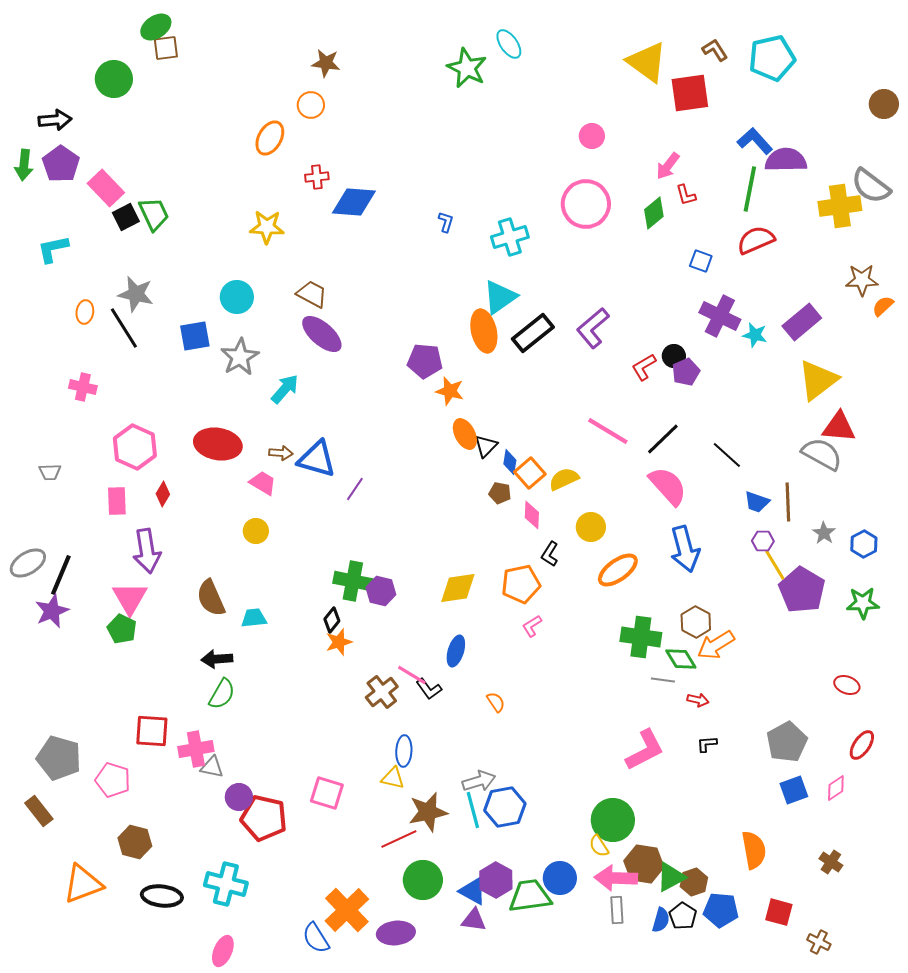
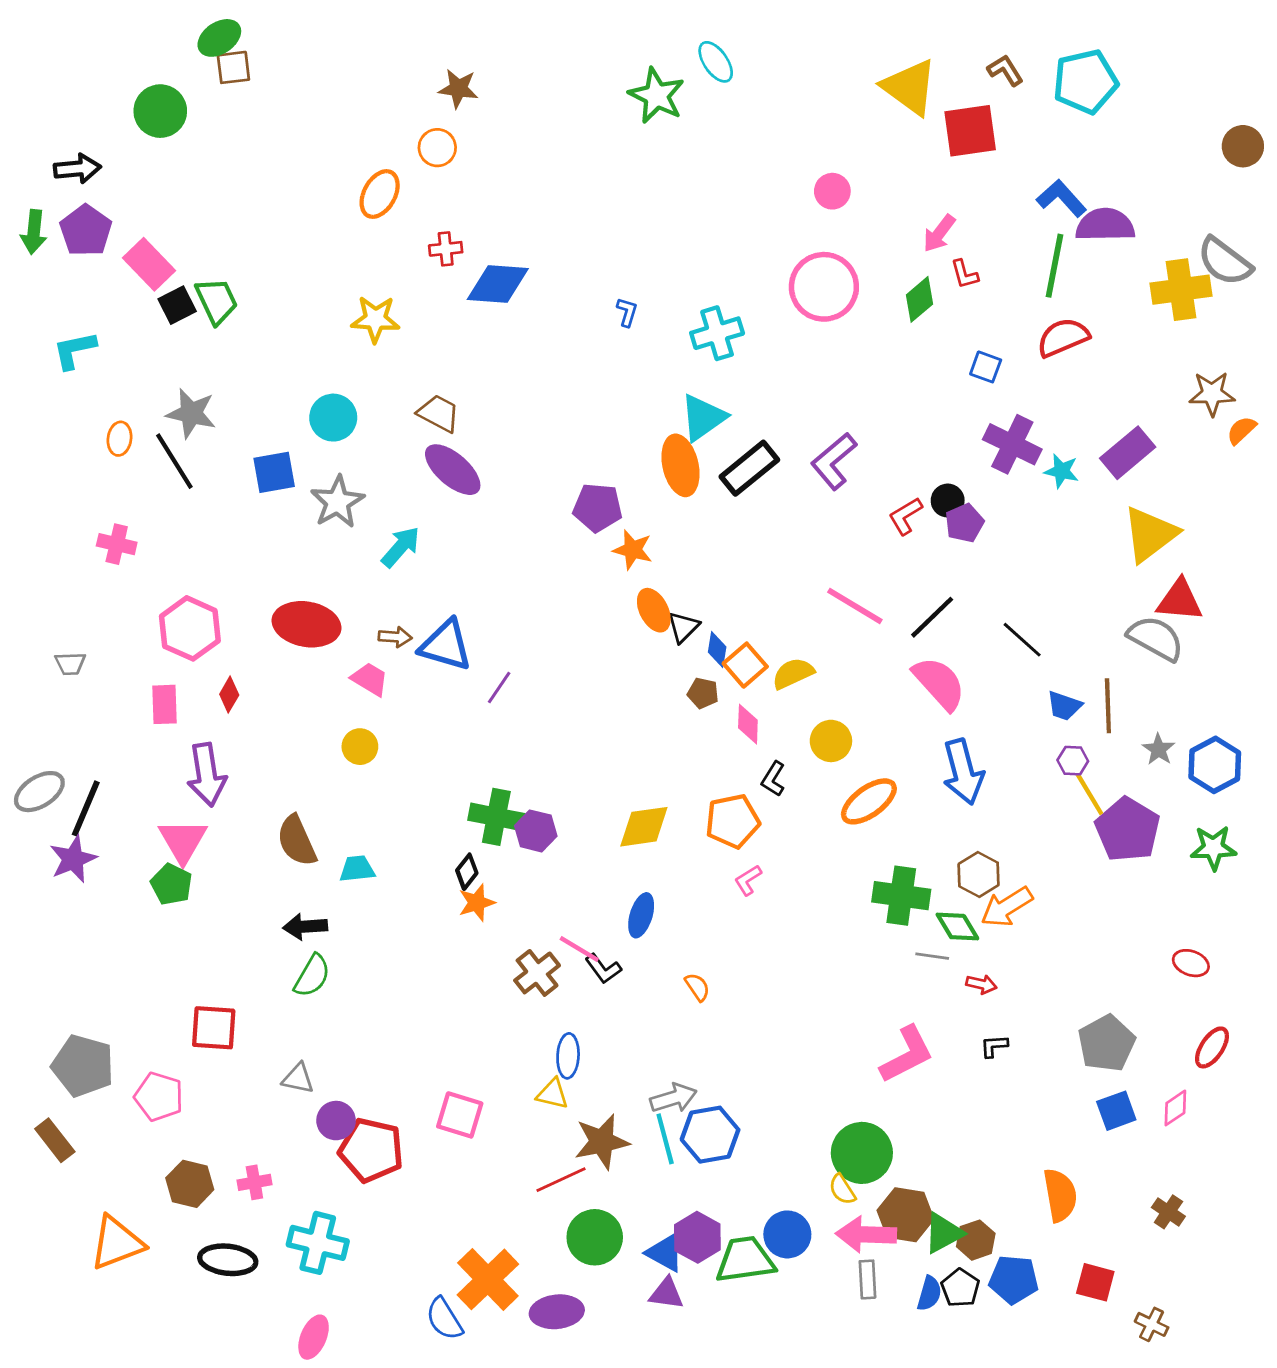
blue hexagon: (864, 544) -> (1215, 765), size x1.4
pink cross: (196, 749) -> (254, 1182), moved, size x0.7

